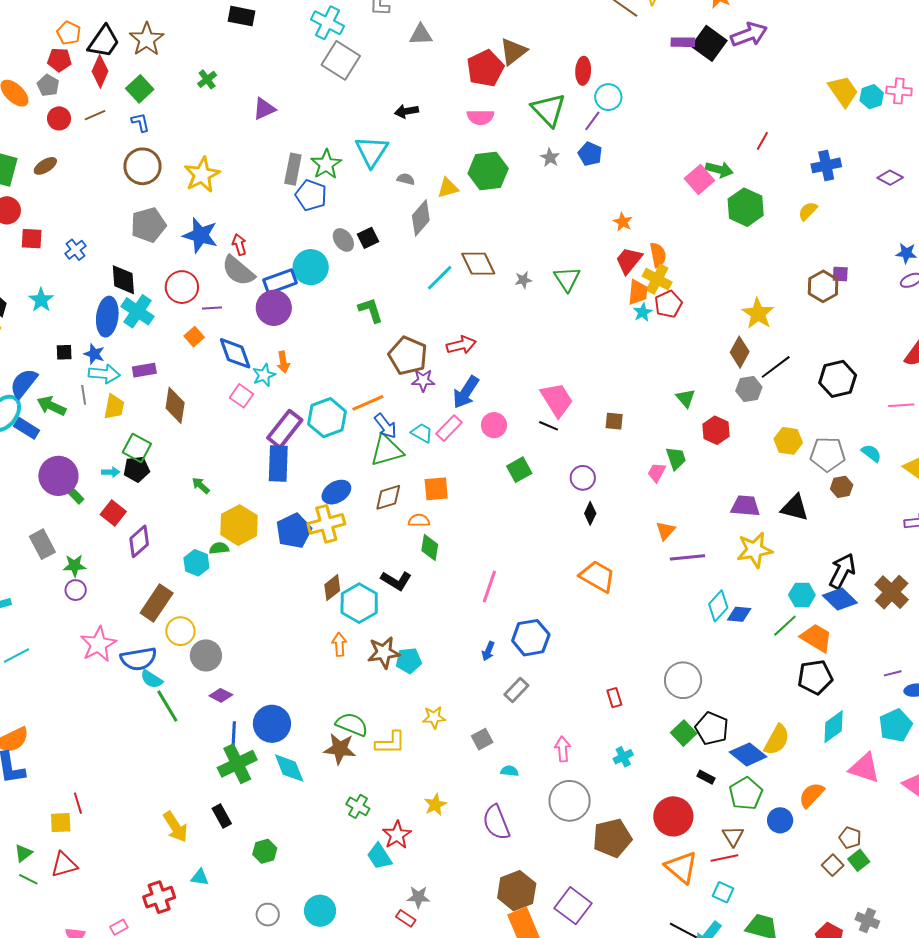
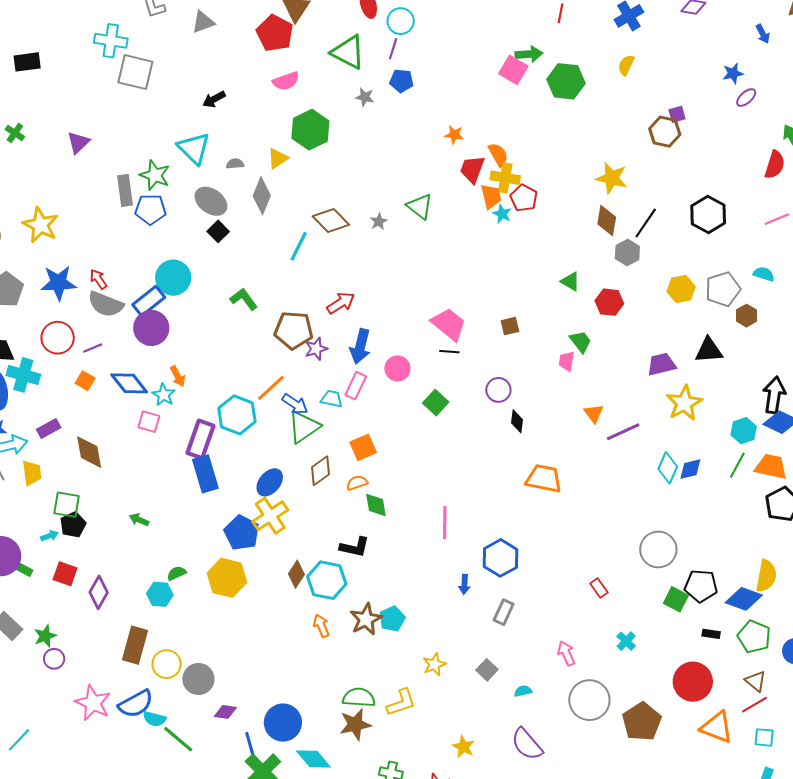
gray ellipse: (343, 240) -> (211, 201), moved, size x1.4
yellow hexagon: (239, 525) -> (227, 578), moved

